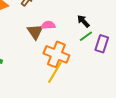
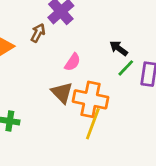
pink semicircle: (48, 25) -> (73, 62), turned 136
brown triangle: (35, 32) -> (62, 93), moved

